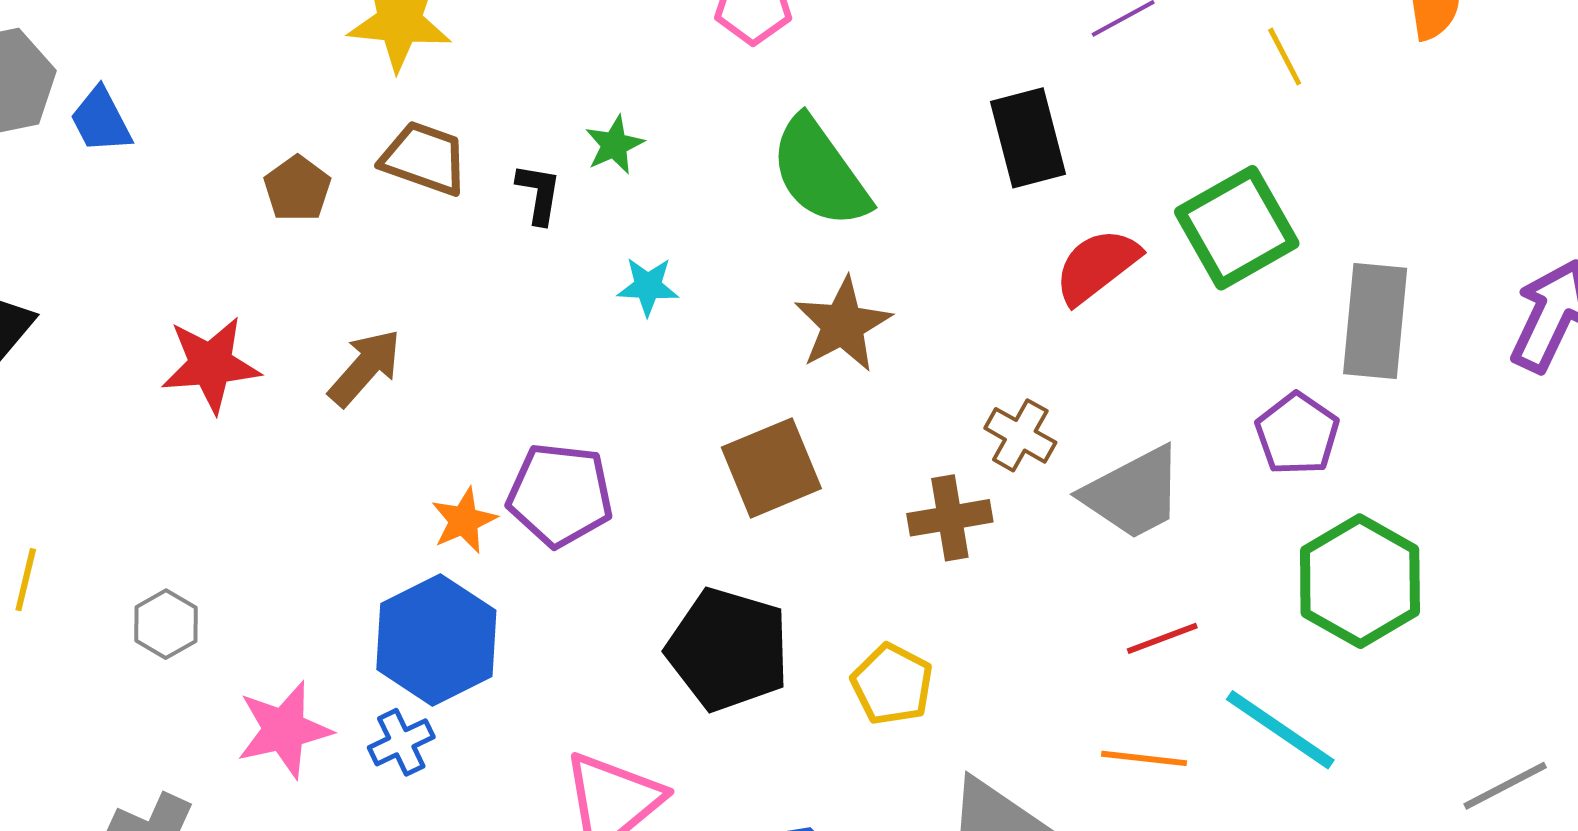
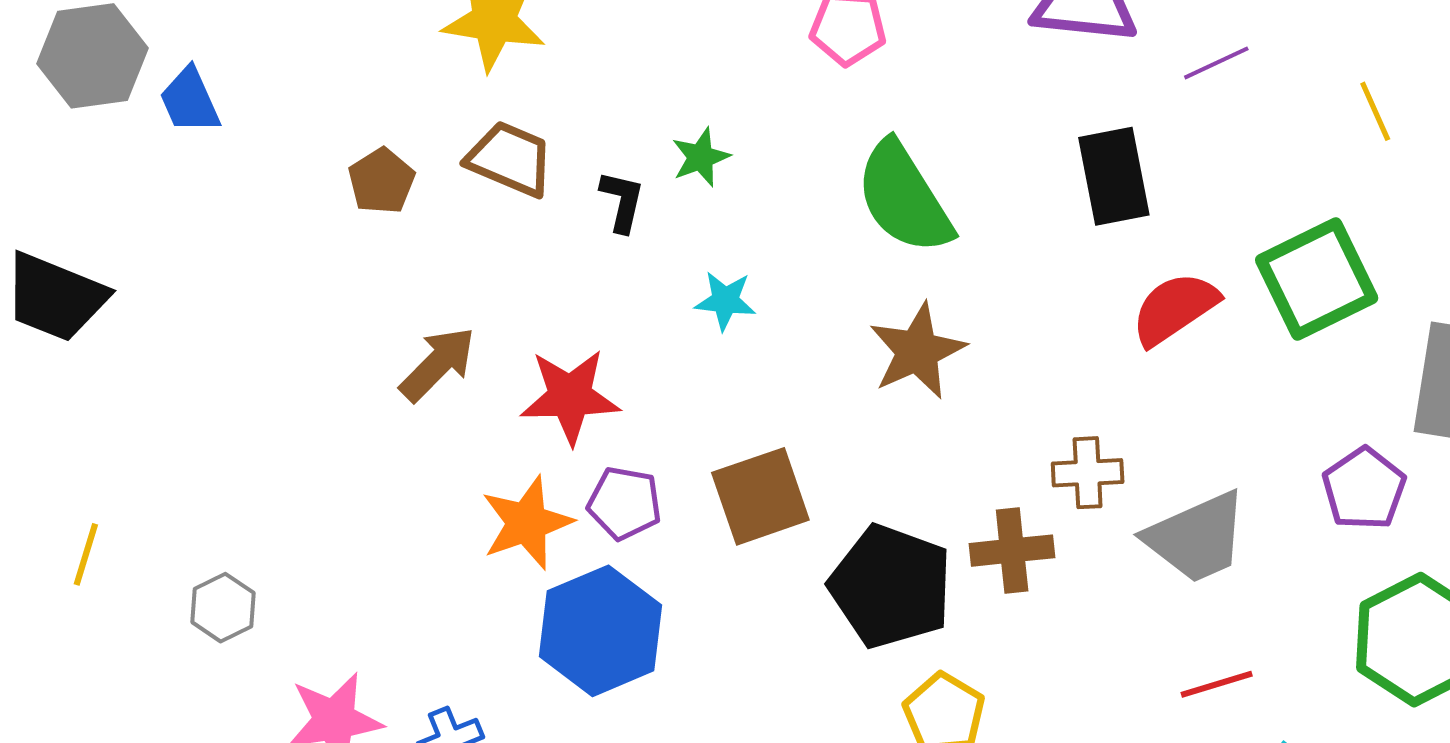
red star: (211, 365) -> (570, 397), moved
brown cross: (1020, 435) -> (1088, 473), turned -36
brown square: (771, 468) -> (760, 496), moved
purple pentagon: (560, 495) -> (624, 503), size x0.7
orange star: (464, 521) -> (527, 523), size x1.4
blue hexagon: (436, 640) -> (601, 631), moved
black pentagon: (728, 649) -> (891, 586), moved

